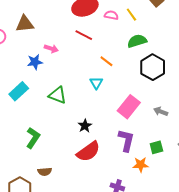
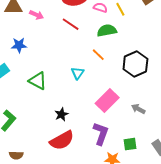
green semicircle: (137, 41) -> (107, 30), moved
pink arrow: (51, 49) -> (36, 15), moved
orange line: (106, 61) -> (98, 55), moved

